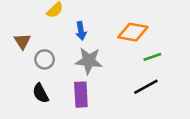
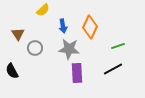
orange diamond: (133, 32) -> (90, 27), moved, turned -75
black semicircle: (41, 93) -> (12, 71), moved
purple rectangle: (81, 95) -> (77, 73), moved

